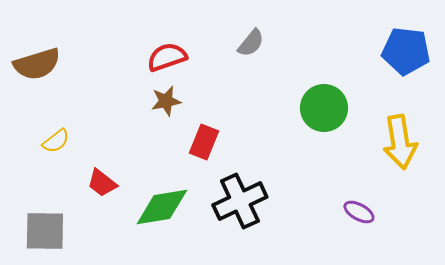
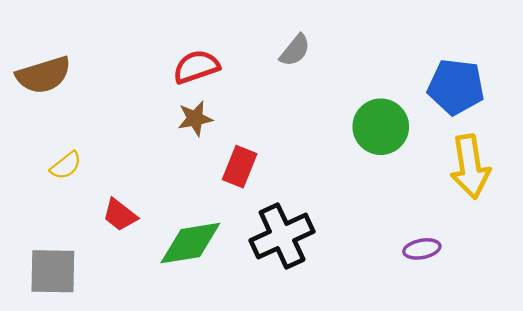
blue pentagon: (406, 51) -> (456, 87), moved
purple ellipse: (359, 212) -> (422, 249), turned -40

